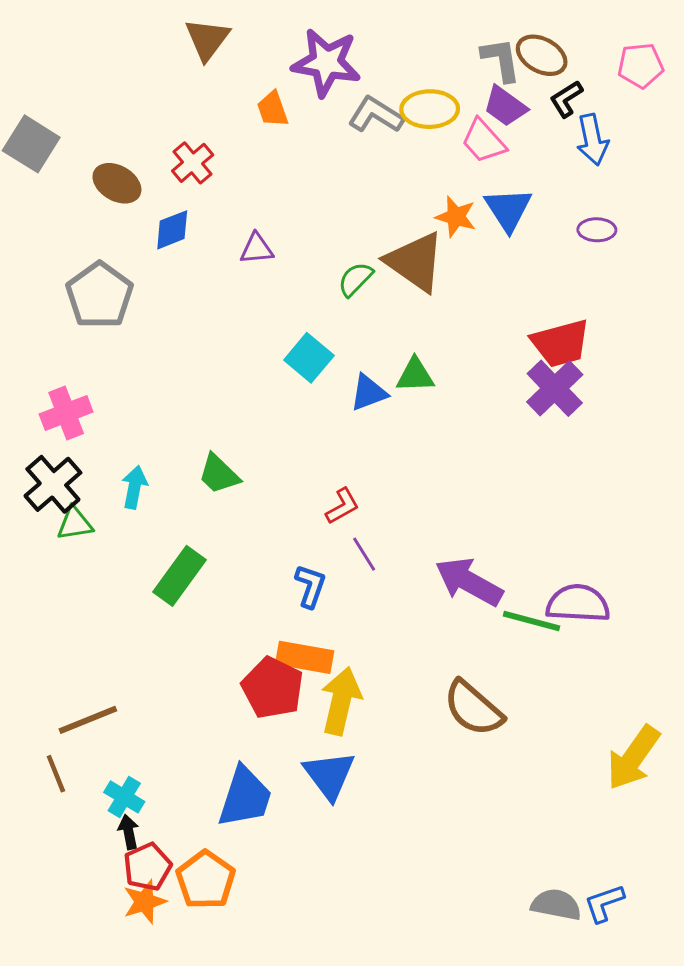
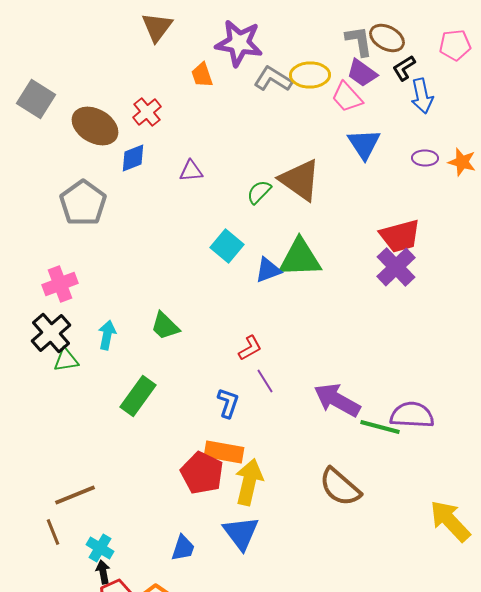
brown ellipse: (117, 183) -> (95, 126), size x1.4
orange star: (456, 217) -> (462, 162), moved
green triangle: (415, 375) -> (300, 258), size x1.6
yellow arrow: (633, 758) -> (450, 521), turned 102
blue trapezoid: (245, 797) -> (183, 548), size x0.6

